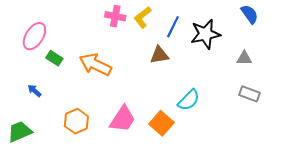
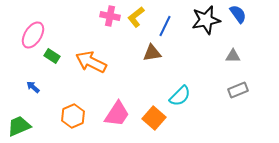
black star: (205, 34) -> (206, 20), moved
gray rectangle: (250, 94) -> (238, 90), turned -42

